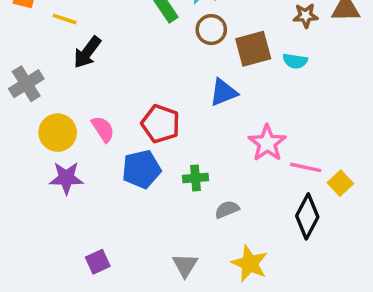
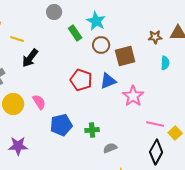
cyan semicircle: (295, 61) -> (165, 63), moved, turned -96
red pentagon: (161, 124) -> (81, 80), moved
pink star: (267, 143) -> (133, 96), moved
purple star: (66, 178) -> (18, 146), moved

